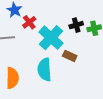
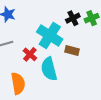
red cross: (29, 22) -> (30, 54), moved

